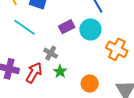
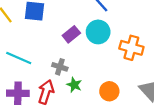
cyan line: (25, 27) -> (19, 58), moved

